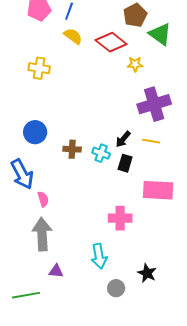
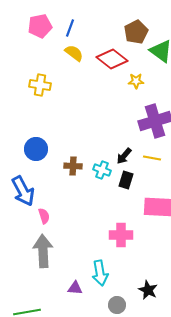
purple triangle: (56, 271) -> (75, 288), moved

